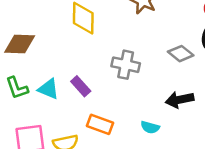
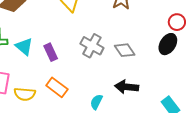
gray diamond: (181, 54) -> (125, 50), moved
cyan semicircle: (150, 127) -> (96, 102), turned 84

